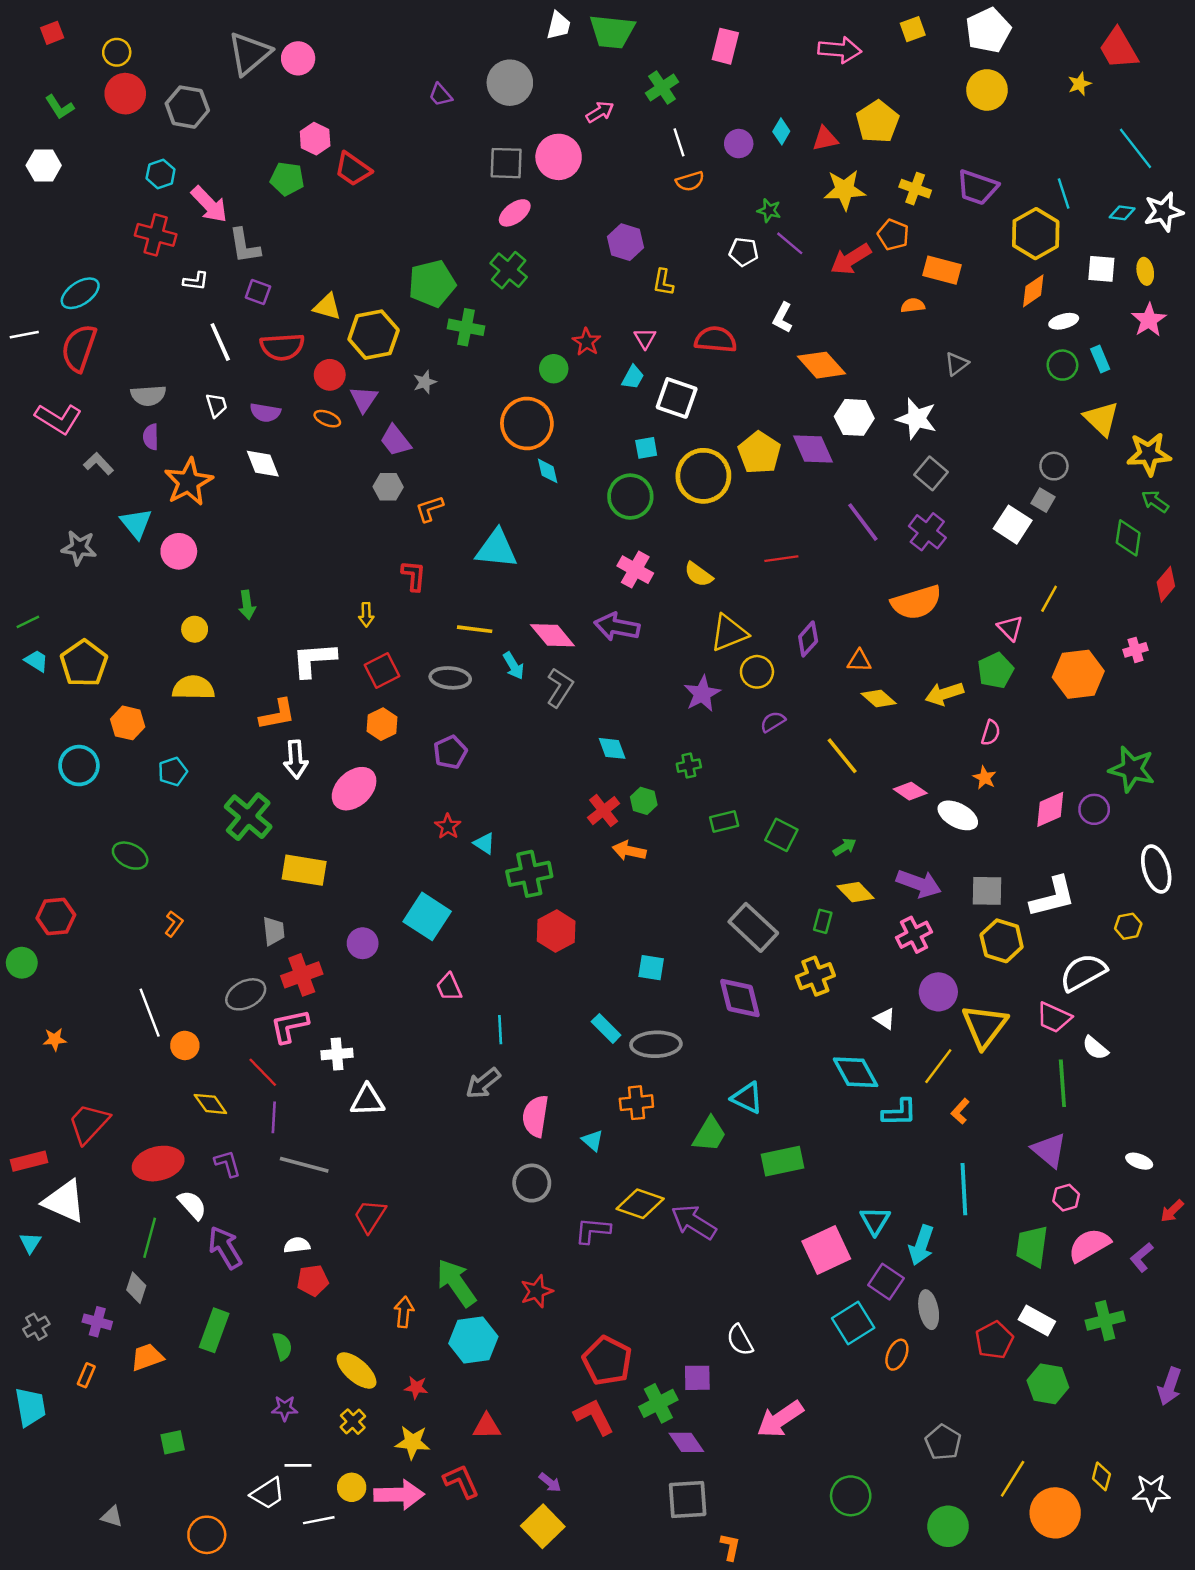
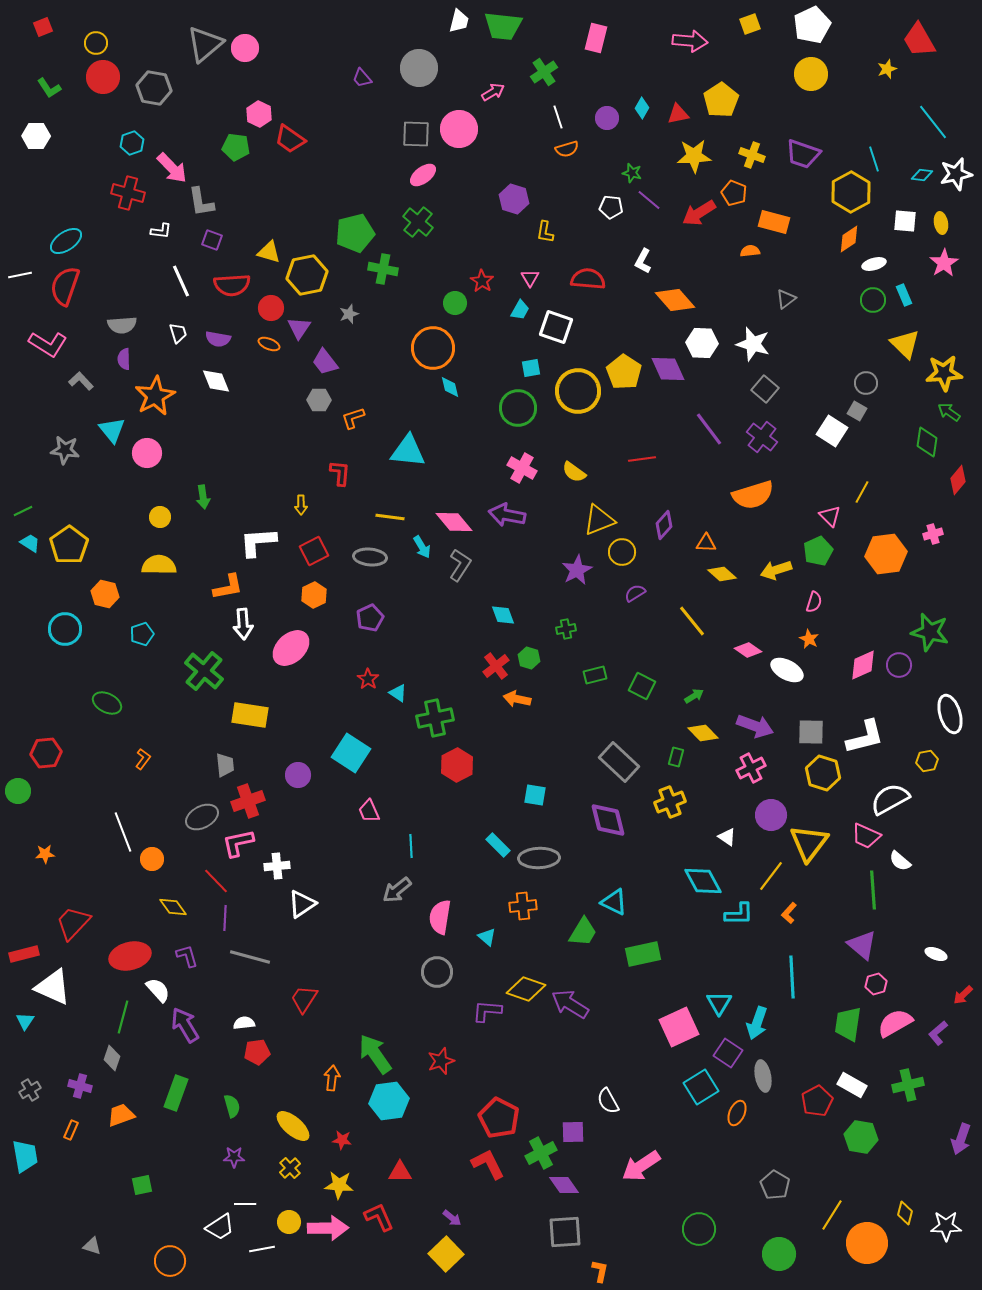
white triangle: (367, 1100) -> (302, 904), turned -32

